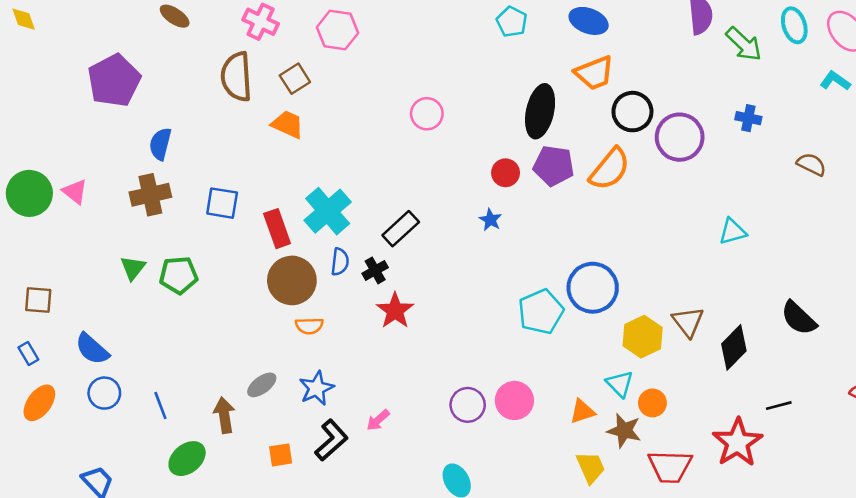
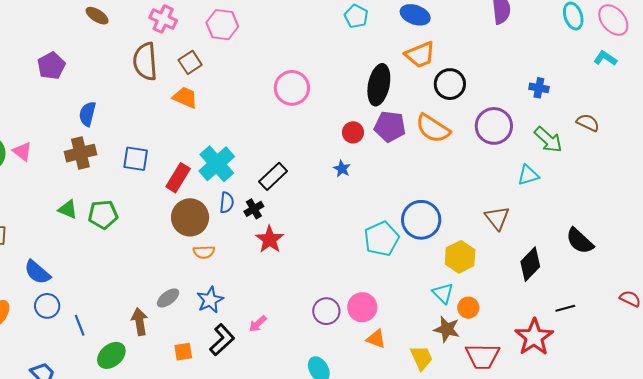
green arrow: (744, 44) -> (548, 140), moved
purple pentagon: (114, 81) -> (51, 66), size x0.7
pink circle: (427, 114) -> (292, 88), size x1.4
purple circle: (680, 137) -> (494, 126), moved
orange semicircle: (610, 169) -> (433, 128), turned 84
red rectangle: (277, 229) -> (178, 178), turned 52
green triangle: (133, 268) -> (68, 209), turned -45
brown triangle: (688, 322) -> (497, 218), moved
blue line: (160, 405) -> (80, 325), moved
orange triangle: (582, 411) -> (376, 339), moved, turned 40

